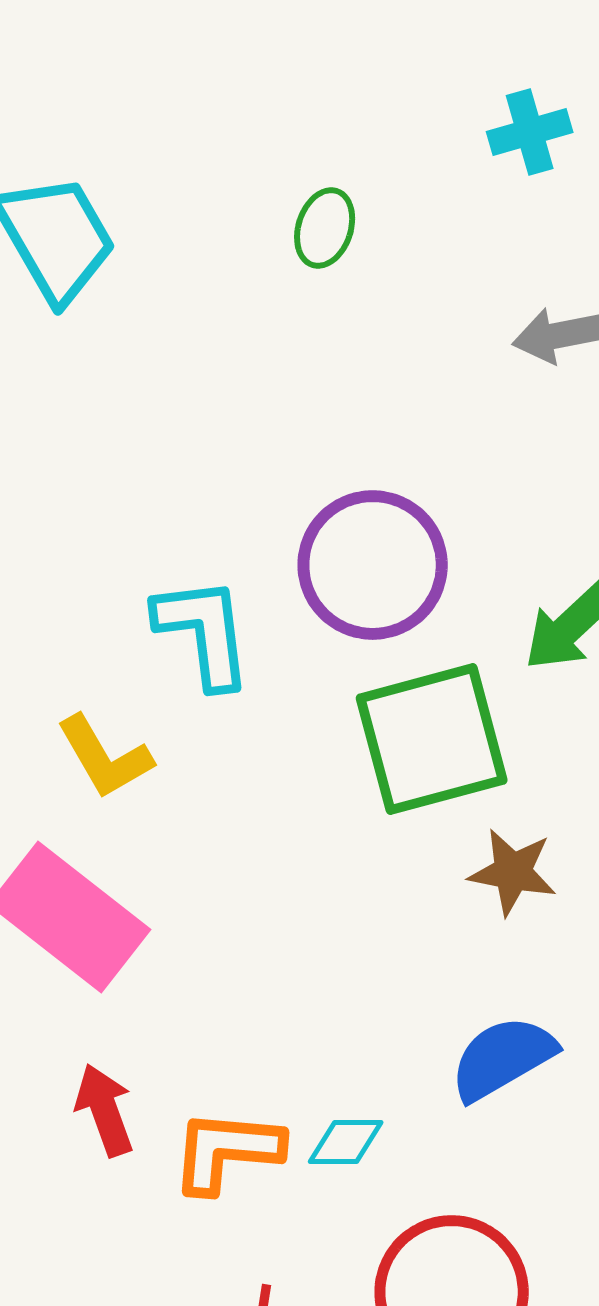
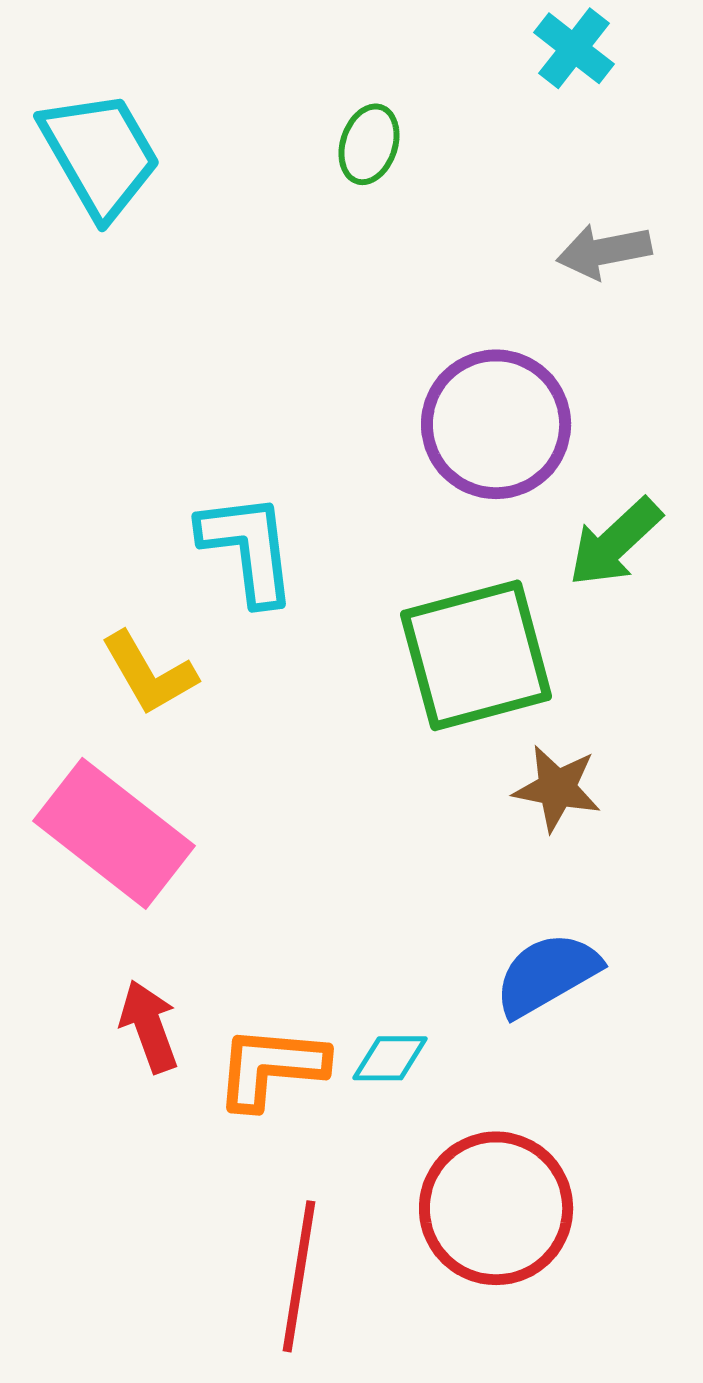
cyan cross: (530, 132) -> (574, 48), turned -36
purple circle: (373, 565) -> (496, 424), moved

